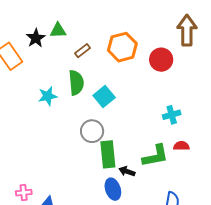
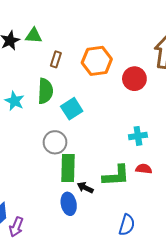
brown rectangle: (83, 51) -> (56, 59), turned -42
cyan star: (48, 96) -> (15, 101), turned 30

